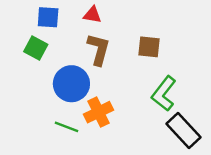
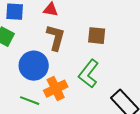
green L-shape: (164, 94) -> (89, 74), moved

